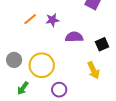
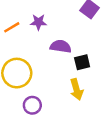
orange line: (30, 19) -> (12, 27), moved
black square: (102, 44) -> (82, 62), moved

